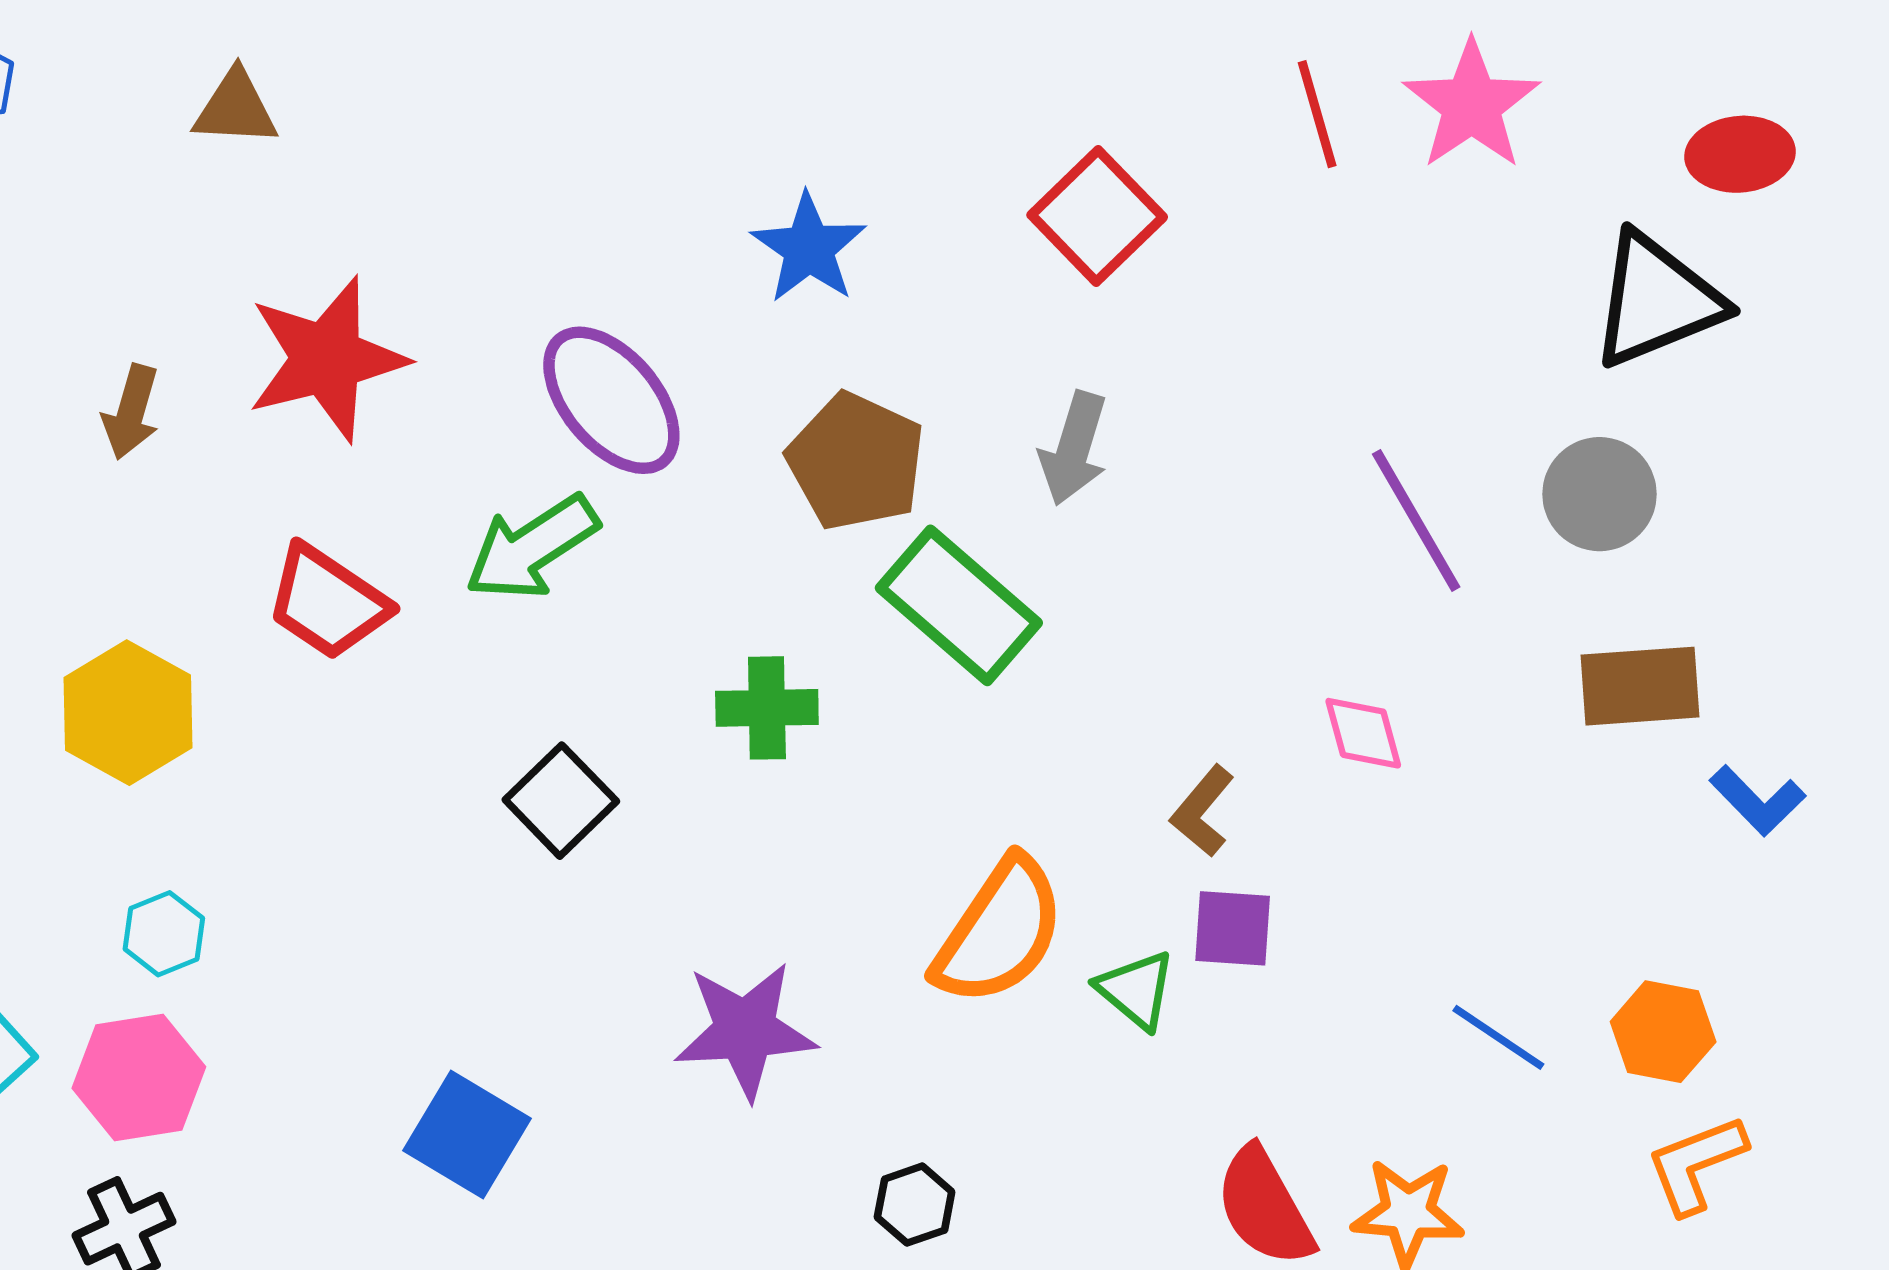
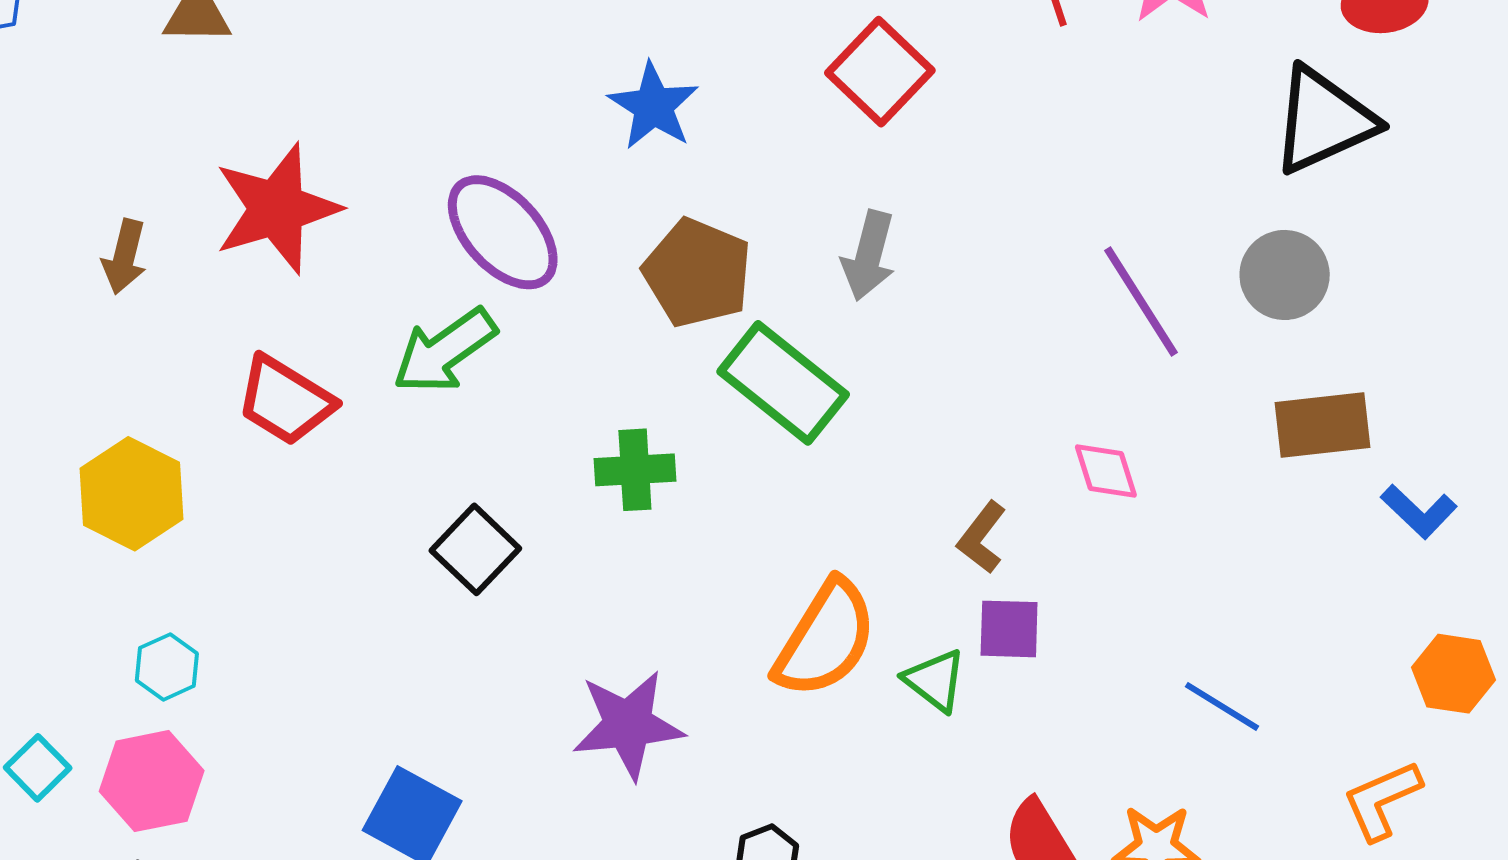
orange hexagon: (1663, 1032) -> (1454, 674), moved

